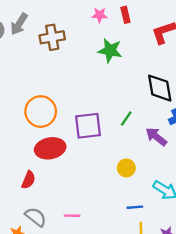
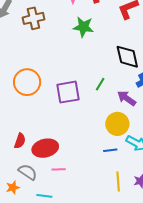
red ellipse: (50, 148) -> (45, 148), moved
yellow circle: (126, 168) -> (117, 124), moved, size x1.5
blue line: (135, 207) -> (110, 150), moved

